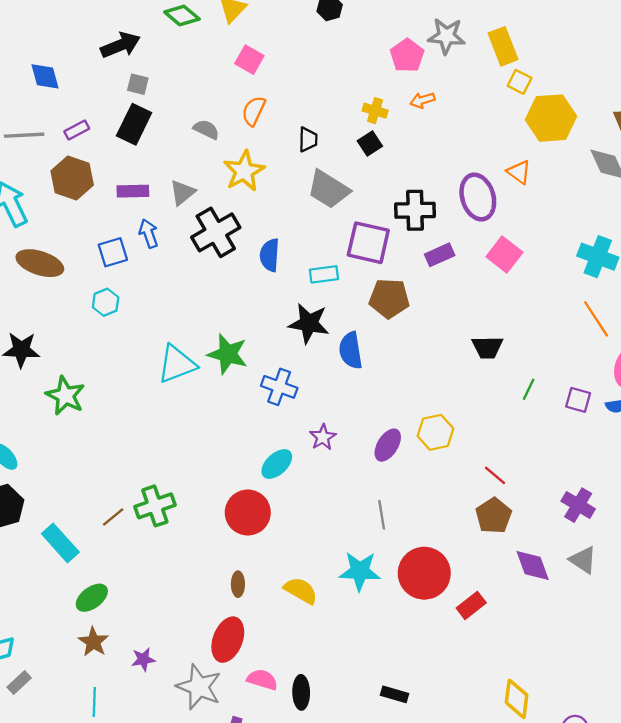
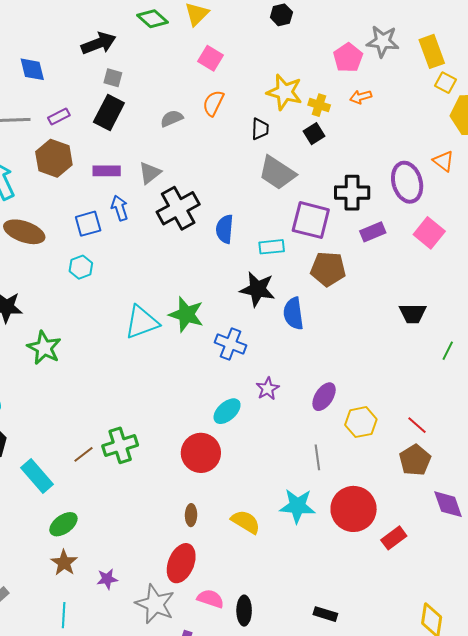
gray semicircle: (206, 129) -> (172, 118), turned -50
yellow star: (244, 171) -> (285, 92), moved, turned -30
yellow hexagon: (435, 432) -> (361, 422), moved

